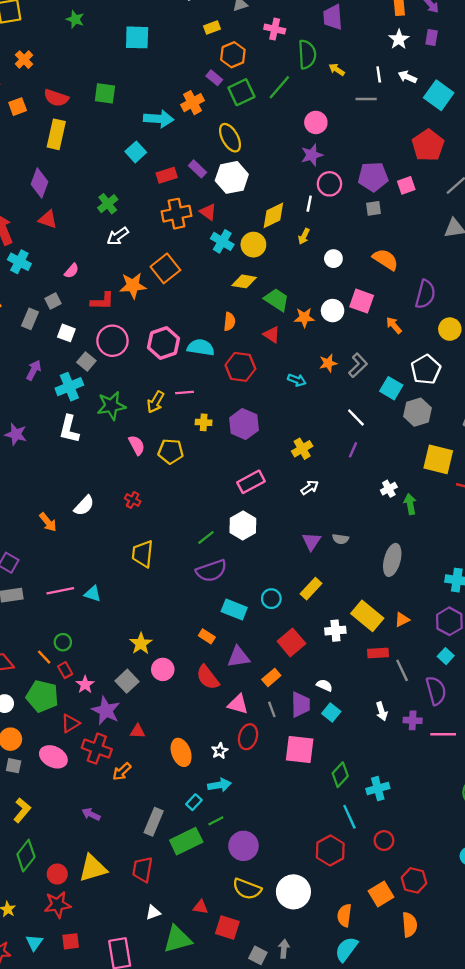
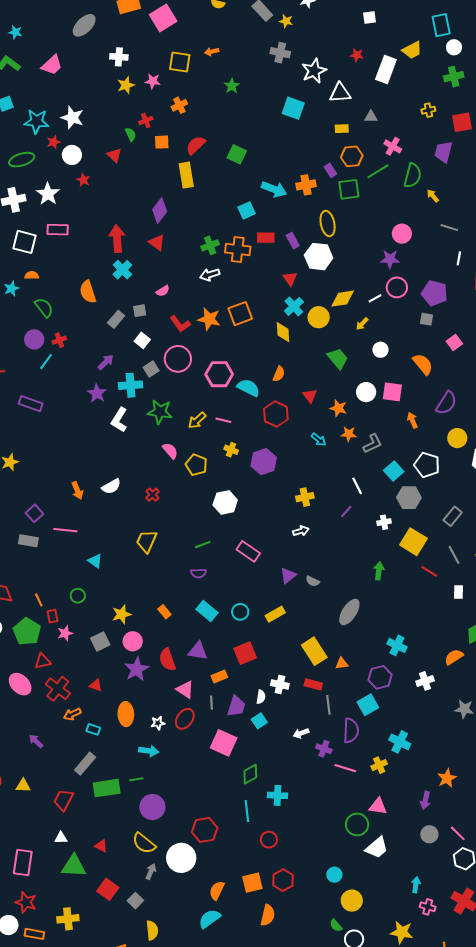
cyan square: (137, 37) -> (293, 108), moved
white line: (379, 74) -> (459, 258), moved
green line: (279, 87) -> (378, 171), moved
red semicircle: (56, 98) -> (196, 145), turned 100
yellow rectangle: (56, 134) -> (186, 175), turned -40
pink square: (406, 185) -> (454, 343), moved, turned -35
white line: (309, 204) -> (375, 298), turned 32
orange cross: (176, 214) -> (238, 250), moved
yellow diamond: (244, 281) -> (283, 332), moved, turned 60
green trapezoid: (277, 300) -> (338, 358), moved
red L-shape: (102, 301) -> (180, 324), turned 35
pink square: (362, 301) -> (392, 392), turned -30
orange star: (304, 318) -> (338, 408), moved
white pentagon: (426, 370) -> (427, 465), turned 30
purple star: (16, 434) -> (97, 393), moved
pink semicircle: (137, 445) -> (170, 451), turned -30
pink rectangle: (251, 482) -> (248, 551), moved, turned 45
white cross: (389, 489) -> (384, 522), moved
white hexagon: (243, 526) -> (225, 502), moved
purple semicircle: (211, 571) -> (198, 573), size x0.6
pink line: (60, 591) -> (65, 530), moved
white cross: (335, 631) -> (280, 685), moved
orange rectangle: (207, 636) -> (164, 612), moved
green circle: (63, 642) -> (78, 596), moved
cyan square: (446, 656) -> (368, 705), size x1.5
white semicircle: (324, 685) -> (261, 697), turned 56
purple star: (106, 711) -> (137, 669), moved
white arrow: (382, 711) -> (301, 733), turned 70
cyan rectangle: (194, 802) -> (93, 729), moved, turned 48
red hexagon: (330, 851) -> (205, 830), moved
yellow triangle: (93, 868) -> (23, 786), size x0.6
red square: (227, 927) -> (108, 889), moved
gray arrow: (284, 949) -> (151, 872), moved

